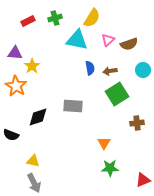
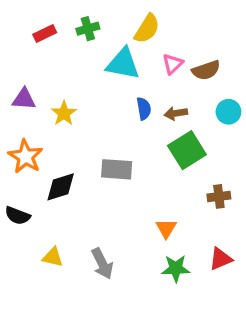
purple triangle: (15, 53) -> (24, 99), moved
yellow star: (32, 66) -> (64, 113), moved
orange star: (16, 86) -> (26, 156), moved
red triangle: (143, 180) -> (220, 259), moved
gray arrow: (34, 183) -> (102, 264), moved

